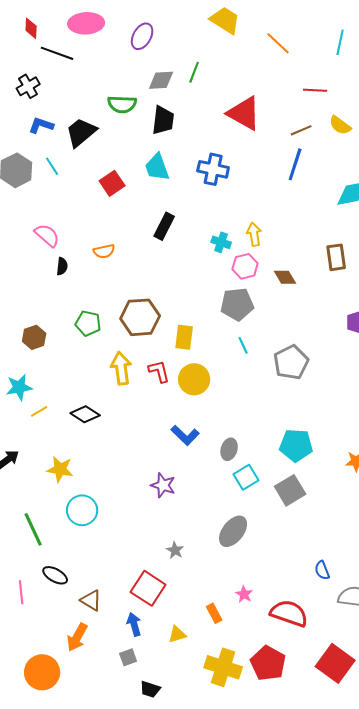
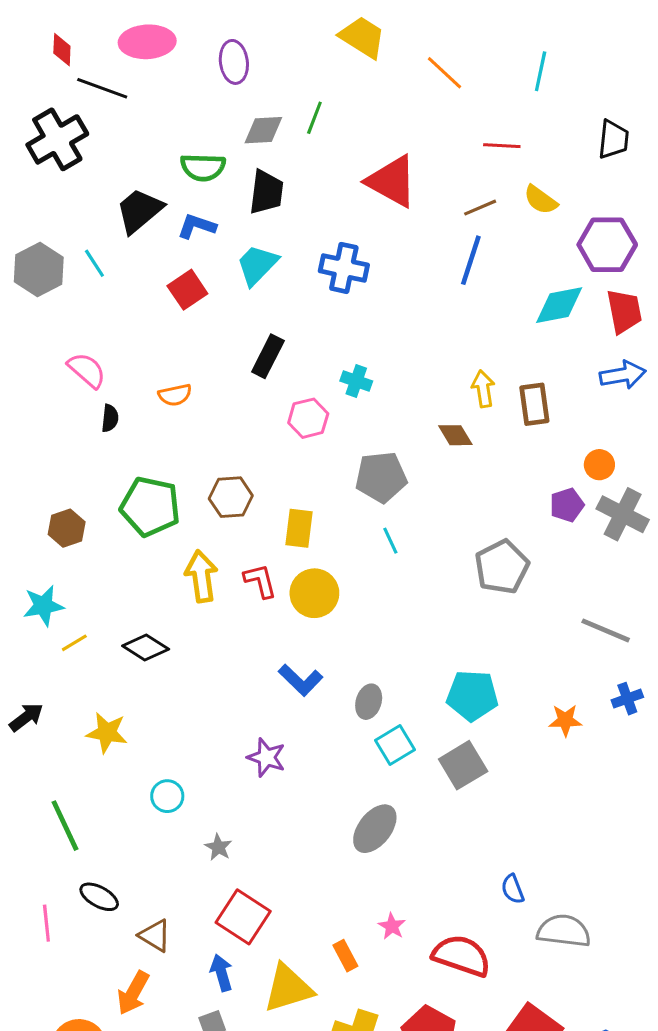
purple ellipse: (142, 36) -> (234, 62), turned -36
black cross: (28, 86) -> (57, 139), size x1.6
blue L-shape: (41, 125) -> (197, 226), moved
cyan trapezoid: (157, 167) -> (257, 265), turned 64
yellow arrow: (254, 234) -> (483, 389), moved
pink hexagon: (245, 266) -> (308, 418), moved
brown hexagon: (140, 317) -> (231, 497), size x0.7
green pentagon: (88, 323) -> (150, 506), size x1.5
gray pentagon: (291, 362) -> (502, 567), moved
cyan circle: (82, 510) -> (167, 796), moved, size x0.7
gray star: (175, 550) -> (218, 847), moved
yellow triangle: (177, 634) -> (288, 988), size x1.8

